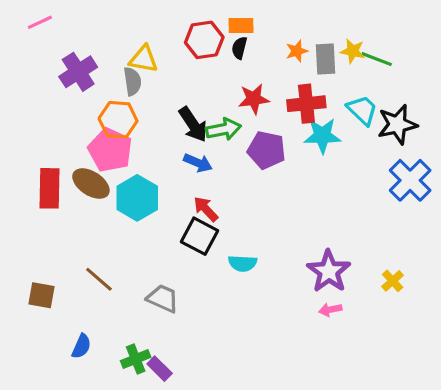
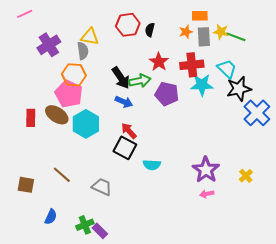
orange rectangle: (241, 26) -> (200, 16), moved
red star: (254, 99) -> (159, 62), turned -30
black star: (397, 124) -> (239, 89), moved
red rectangle: (49, 188) -> (31, 118), size x0.7

